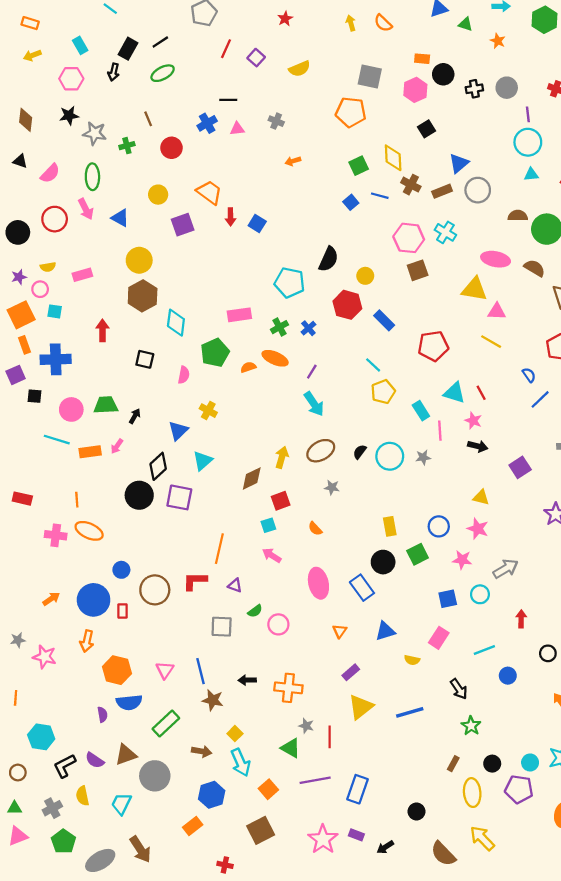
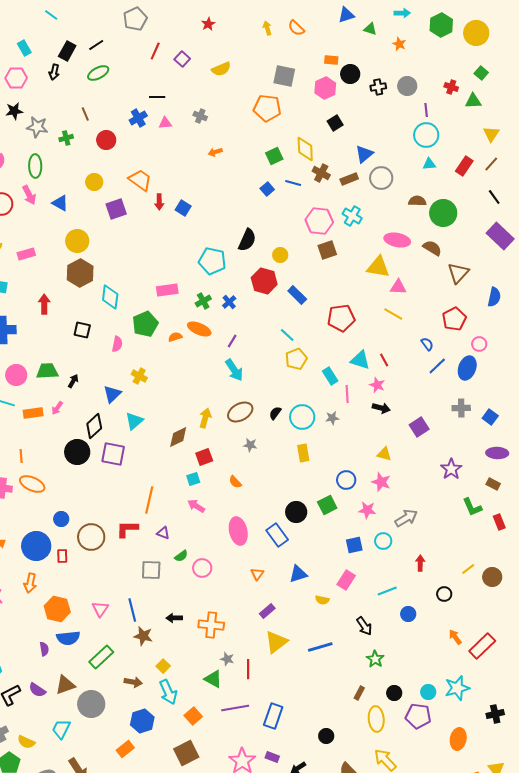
yellow rectangle: (390, 526) -> (303, 453), moved
yellow semicircle: (82, 796) -> (26, 742), moved, turned -54

